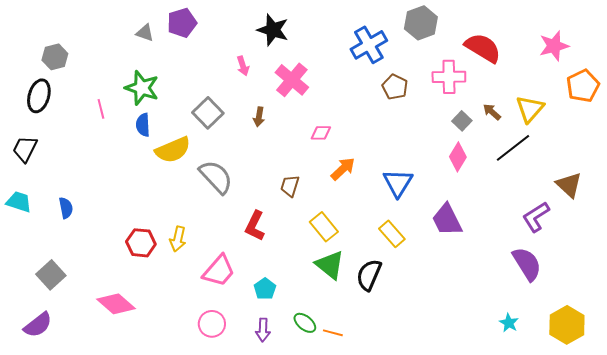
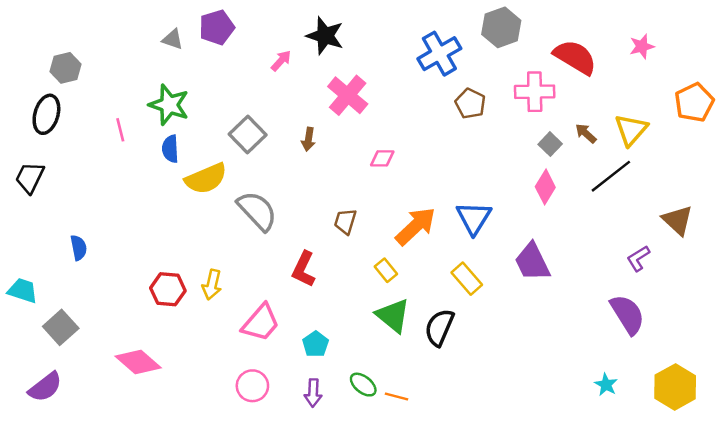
pink star: (554, 46) -> (642, 46), moved, size x0.7
pink arrow: (243, 66) -> (281, 61), moved, turned -120
orange arrow: (343, 169) -> (416, 226), moved, size x1.4
cyan trapezoid: (19, 202) -> (23, 291), moved
purple L-shape: (536, 217) -> (638, 258), size x0.7
yellow rectangle: (324, 227) -> (386, 270), size x0.7

